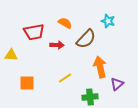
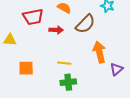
yellow line: (65, 78) -> (64, 63), turned 40
green cross: (90, 97) -> (68, 82), moved

